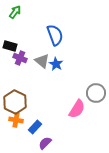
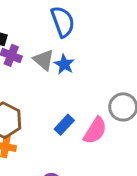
blue rectangle: (35, 127) -> (64, 125), moved

